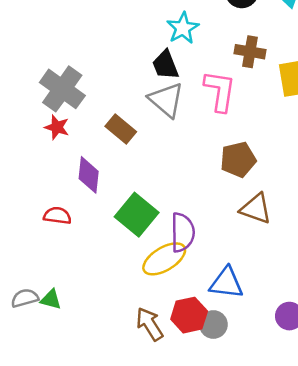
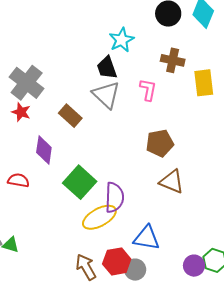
pink L-shape: (220, 91) -> (148, 90), size x0.7

